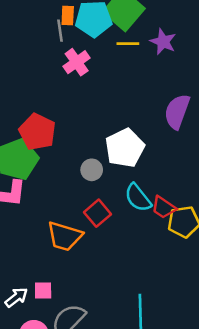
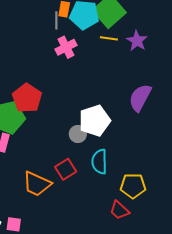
gray circle: (92, 170) -> (78, 134), moved
cyan semicircle: (138, 198) -> (99, 162), turned 30
red trapezoid: (164, 207) -> (119, 210), moved

